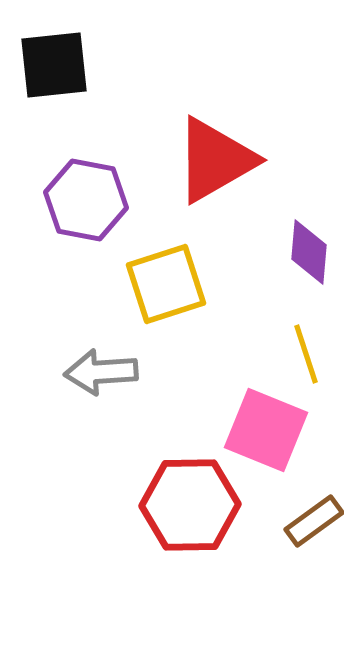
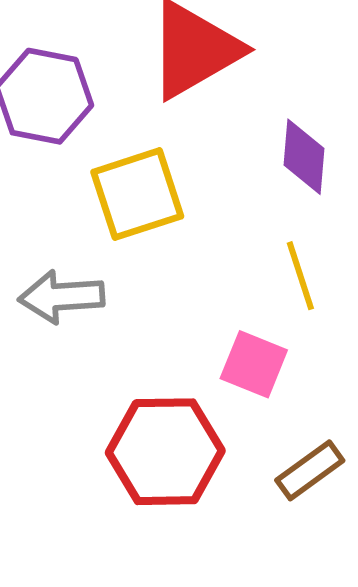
pink square: (266, 430) -> (254, 364), size x0.7

